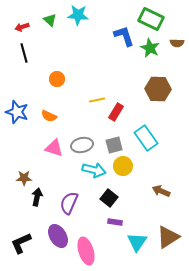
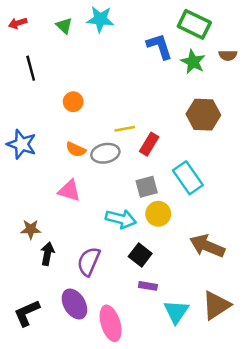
red arrow: (22, 27) -> (18, 23), moved
orange semicircle: (49, 116) -> (76, 149), moved
gray ellipse: (82, 145) -> (105, 153), moved
brown arrow: (161, 191) -> (207, 246), size x1.5

